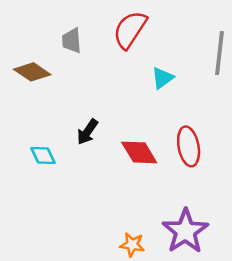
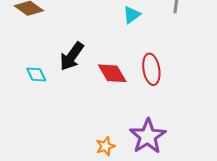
black arrow: (87, 132) -> (72, 56), size x1.4
orange star: (132, 245) -> (105, 146), turned -30

